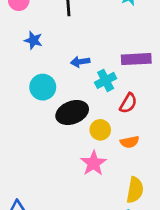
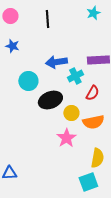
blue star: (33, 40) -> (12, 46), moved
blue arrow: (80, 62) -> (56, 62), size x1.5
orange semicircle: (130, 142) -> (93, 122), size x1.5

